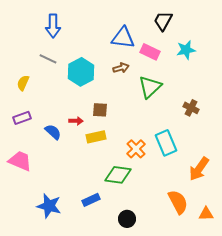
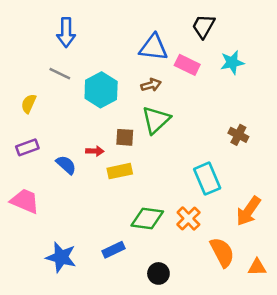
green triangle: (150, 87) -> (156, 120), moved
orange cross: (136, 149) -> (188, 219), moved

